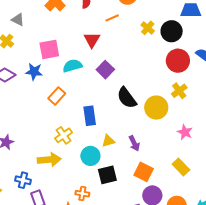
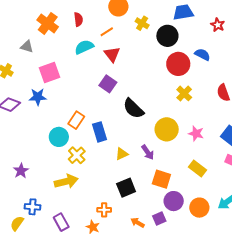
gray triangle: (18, 20) -> (27, 47), moved
yellow cross: (148, 28) -> (142, 23), moved
red triangle: (92, 40) -> (112, 54), moved
cyan semicircle: (72, 66) -> (84, 47), moved
orange rectangle: (57, 96) -> (76, 120), moved
yellow circle: (156, 108) -> (167, 129), moved
cyan circle: (90, 156) -> (59, 137), moved
blue cross: (23, 180) -> (33, 207), moved

